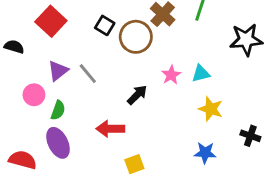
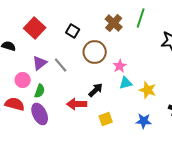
brown circle: (136, 37) -> (95, 52), moved
cyan triangle: (201, 74) -> (126, 83), moved
black arrow: (137, 95) -> (96, 90), moved
red semicircle: (23, 160) -> (15, 104), moved
yellow square: (134, 164) -> (106, 119), moved

